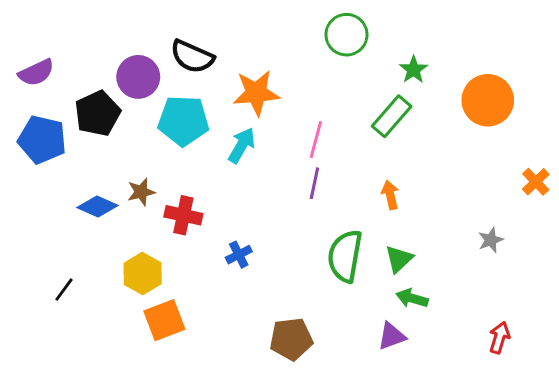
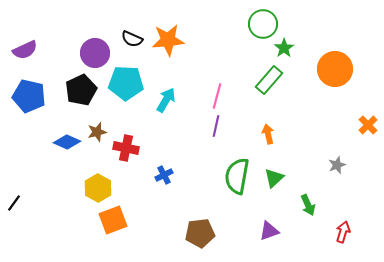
green circle: (346, 35) -> (263, 24), moved
black semicircle: (192, 57) -> (132, 39), size x0.7
orange star: (256, 93) -> (168, 40), moved
black pentagon: (97, 113) -> (81, 90), moved
black line: (64, 290) -> (14, 203), moved
green arrow: (412, 298) -> (308, 205), moved, turned -130

